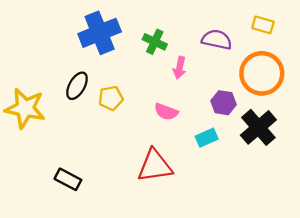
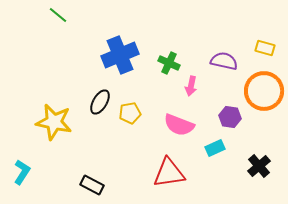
pink semicircle: (166, 112) -> (179, 125), size x1.4
black cross: (258, 127) -> (259, 166), moved, size x0.7

